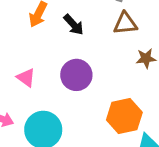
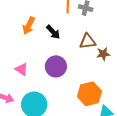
brown triangle: (125, 23) -> (87, 41), moved

